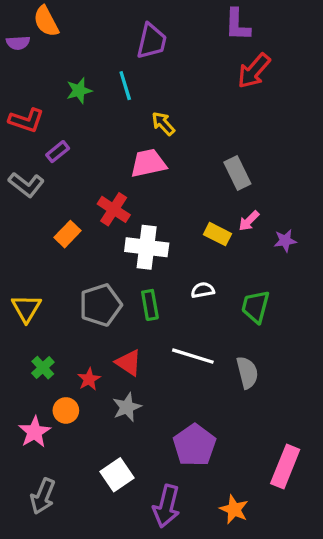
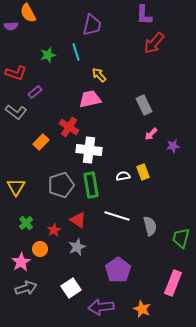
yellow rectangle: (218, 234) -> (143, 172), moved, turned 42
green rectangle: (150, 305) -> (91, 185), size x1.4
green trapezoid: (255, 307) -> (181, 238), moved
gray arrow: (43, 496) -> (26, 288), moved, turned -130
purple arrow: (166, 506) -> (101, 307), turned 70

